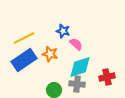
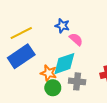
orange star: (50, 54) -> (49, 73), moved
cyan diamond: (80, 67) -> (64, 64), moved

